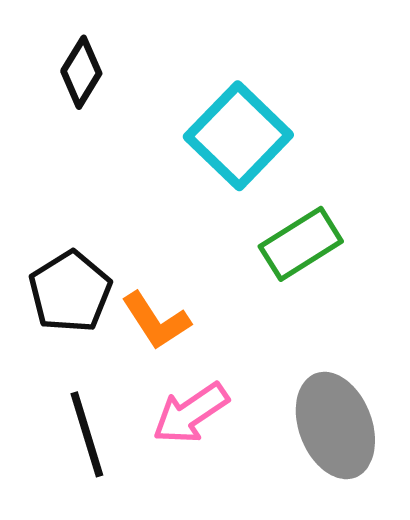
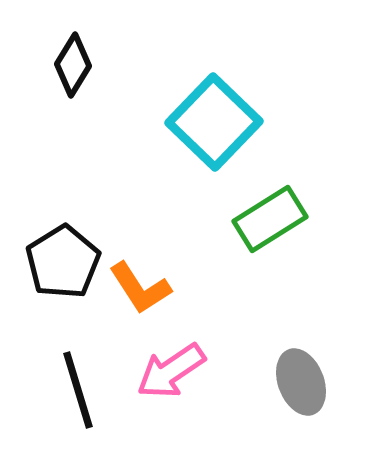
gray ellipse: (335, 425) -> (301, 382), size x0.7

